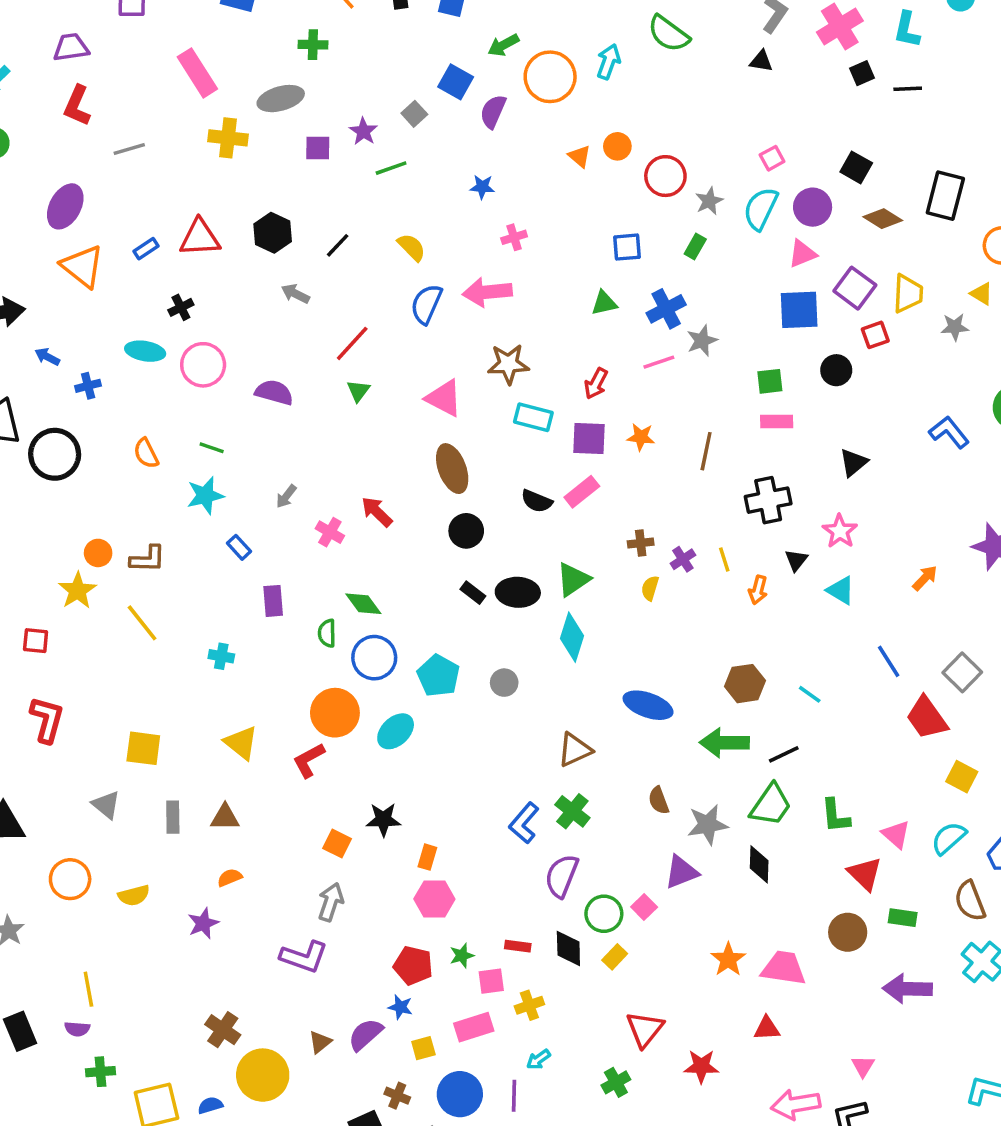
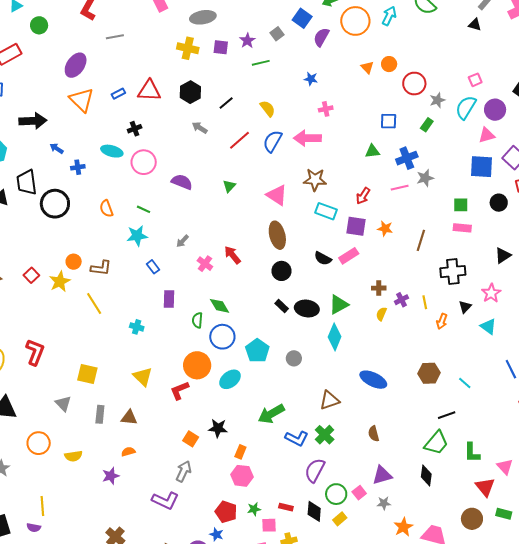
yellow cross: (228, 138) -> (188, 48), moved
red line: (352, 343) -> (239, 140), moved
red square: (36, 641) -> (31, 275), moved, turned 35
green arrow: (724, 743) -> (271, 414), moved, turned -36
blue L-shape: (524, 823) -> (297, 438), turned -110
gray star: (708, 825) -> (384, 503), moved, size x0.6

